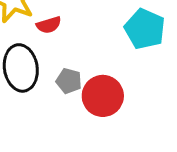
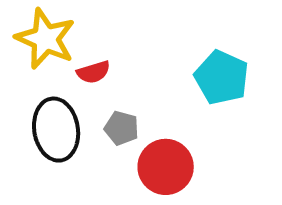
gray pentagon: (69, 81) -> (122, 128), moved

